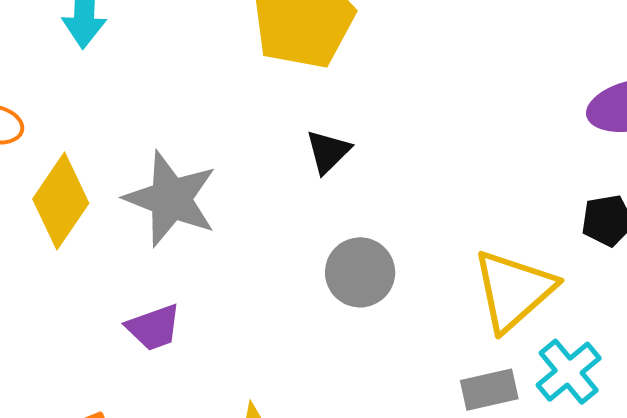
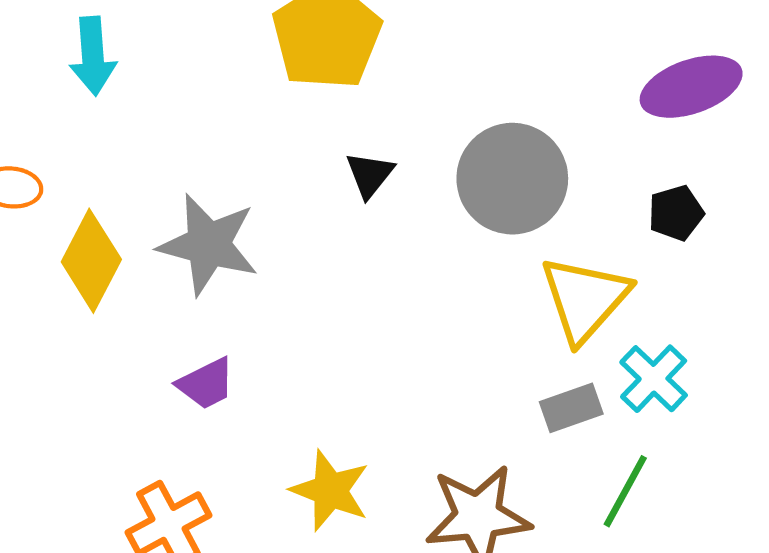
gray circle: (360, 272) -> (512, 179), moved, size x1.5

